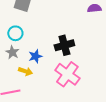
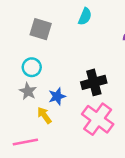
yellow arrow: (25, 71) -> (44, 115), turned -144

